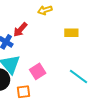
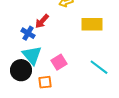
yellow rectangle: (71, 33) -> (92, 24), size x1.5

